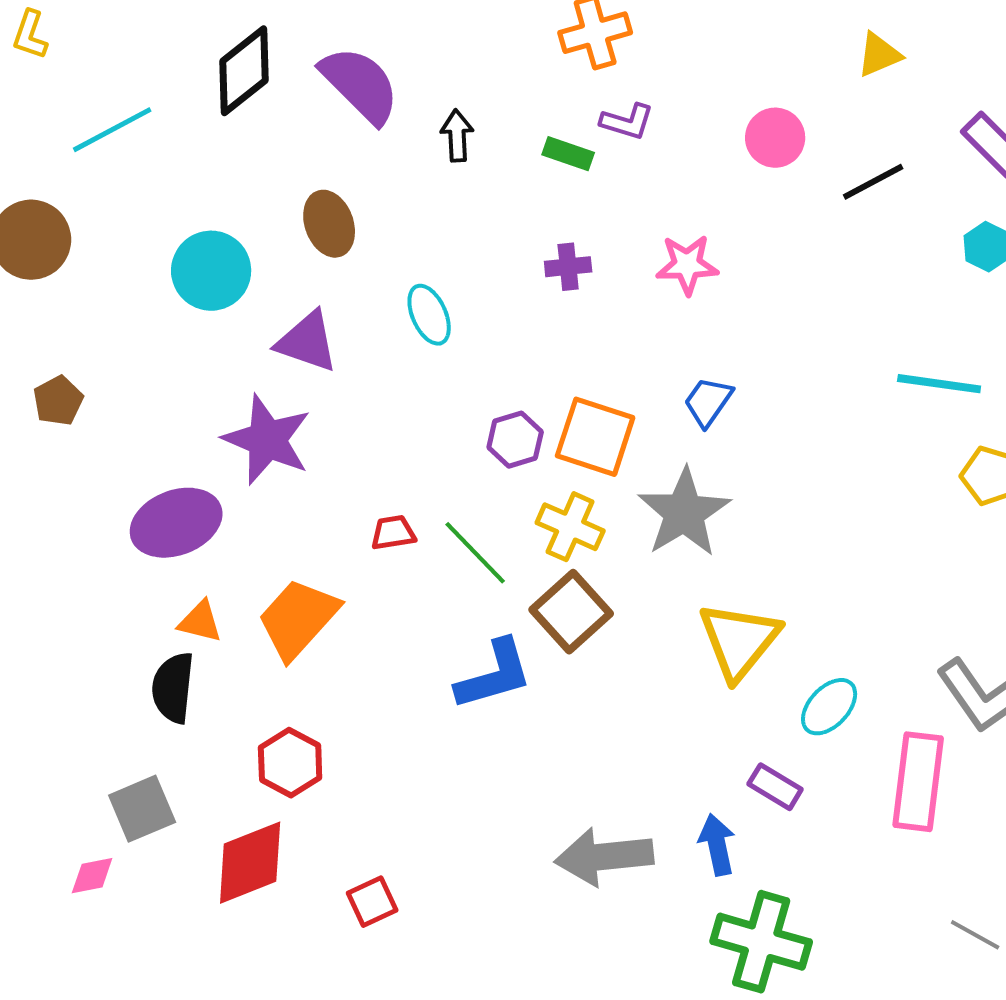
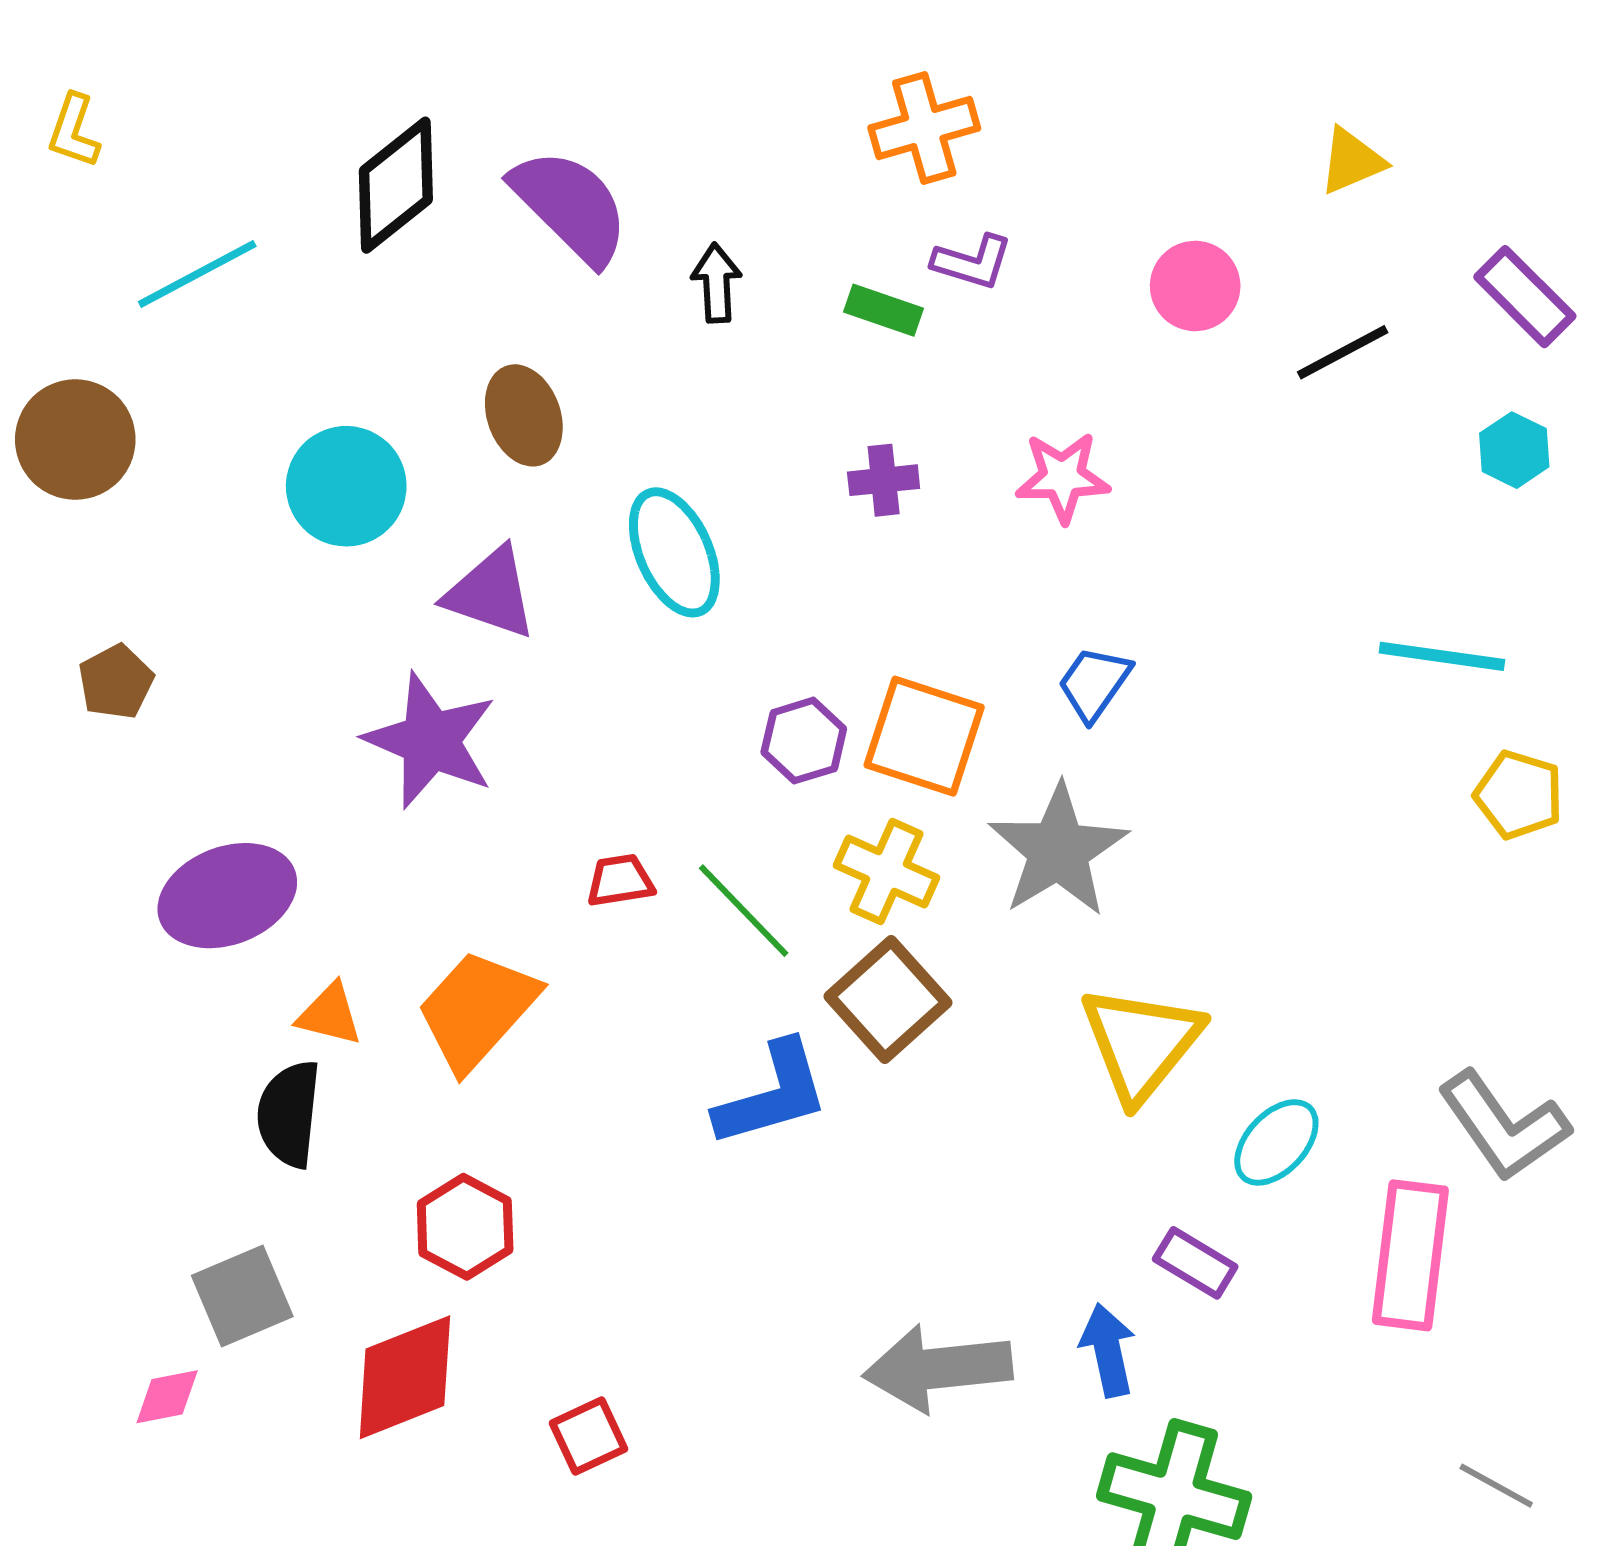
cyan ellipse: (429, 315) -> (674, 552), size x1.4
purple ellipse: (176, 523) -> (227, 896), moved

